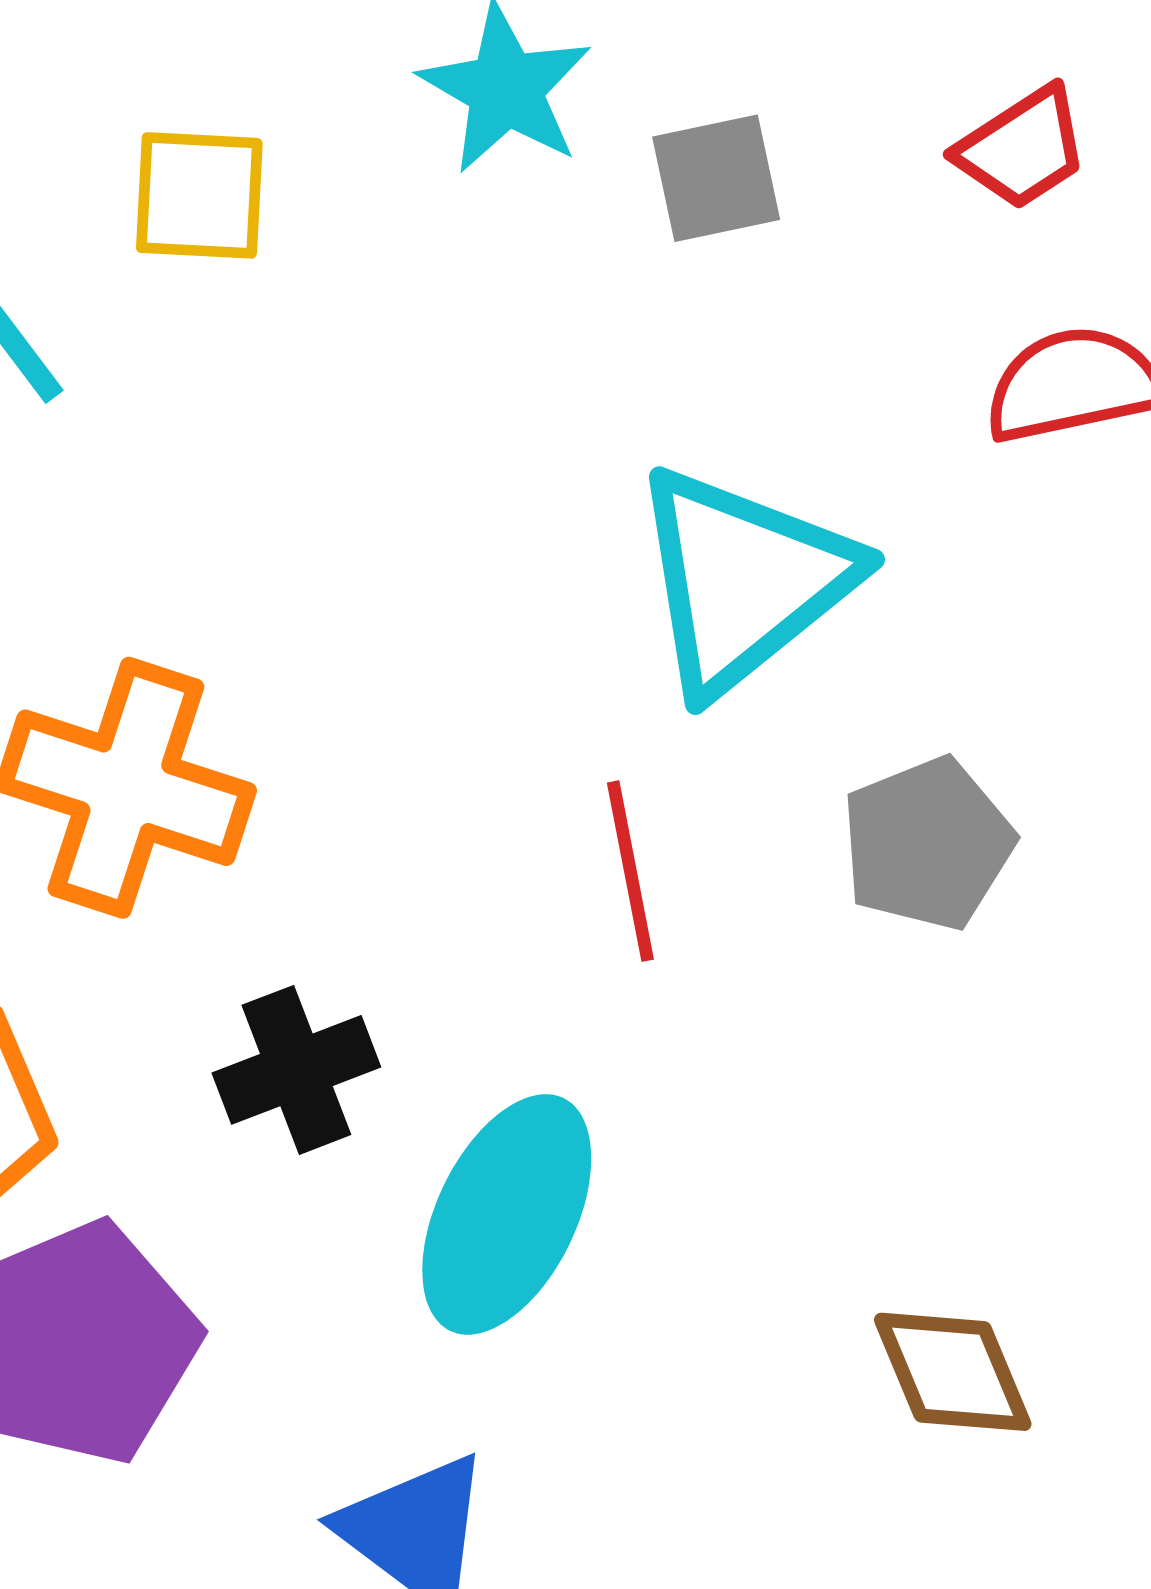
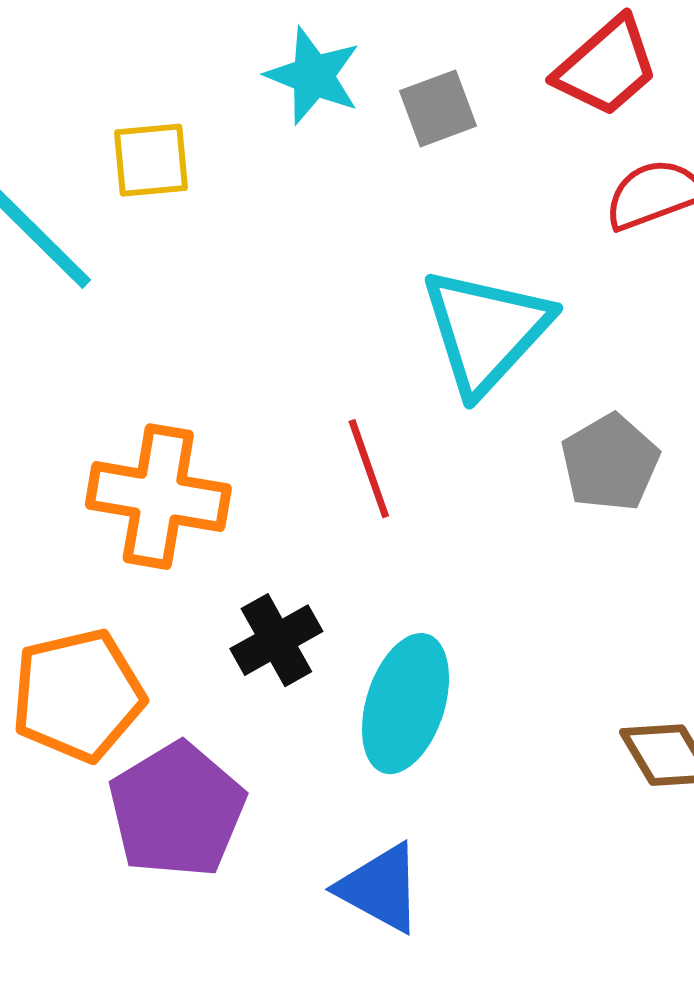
red trapezoid: (1022, 148) -> (606, 67), size x1.4
red line: (630, 871) -> (369, 469), moved

